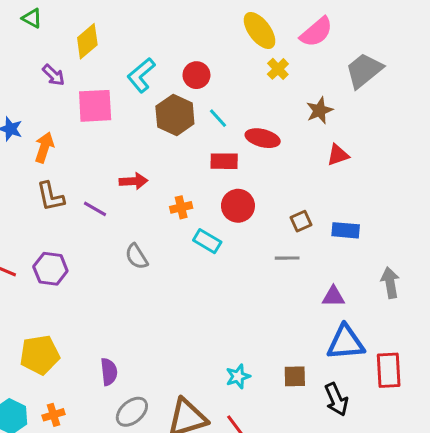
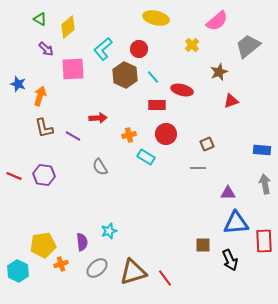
green triangle: (32, 18) -> (40, 19), moved
yellow ellipse: (260, 31) -> (156, 18), moved, turned -40
blue rectangle: (346, 230) -> (262, 150), moved
yellow pentagon: (40, 355) -> (43, 245), moved
cyan star: (238, 376) -> (109, 231), moved
orange cross: (54, 415) -> (61, 264), moved

